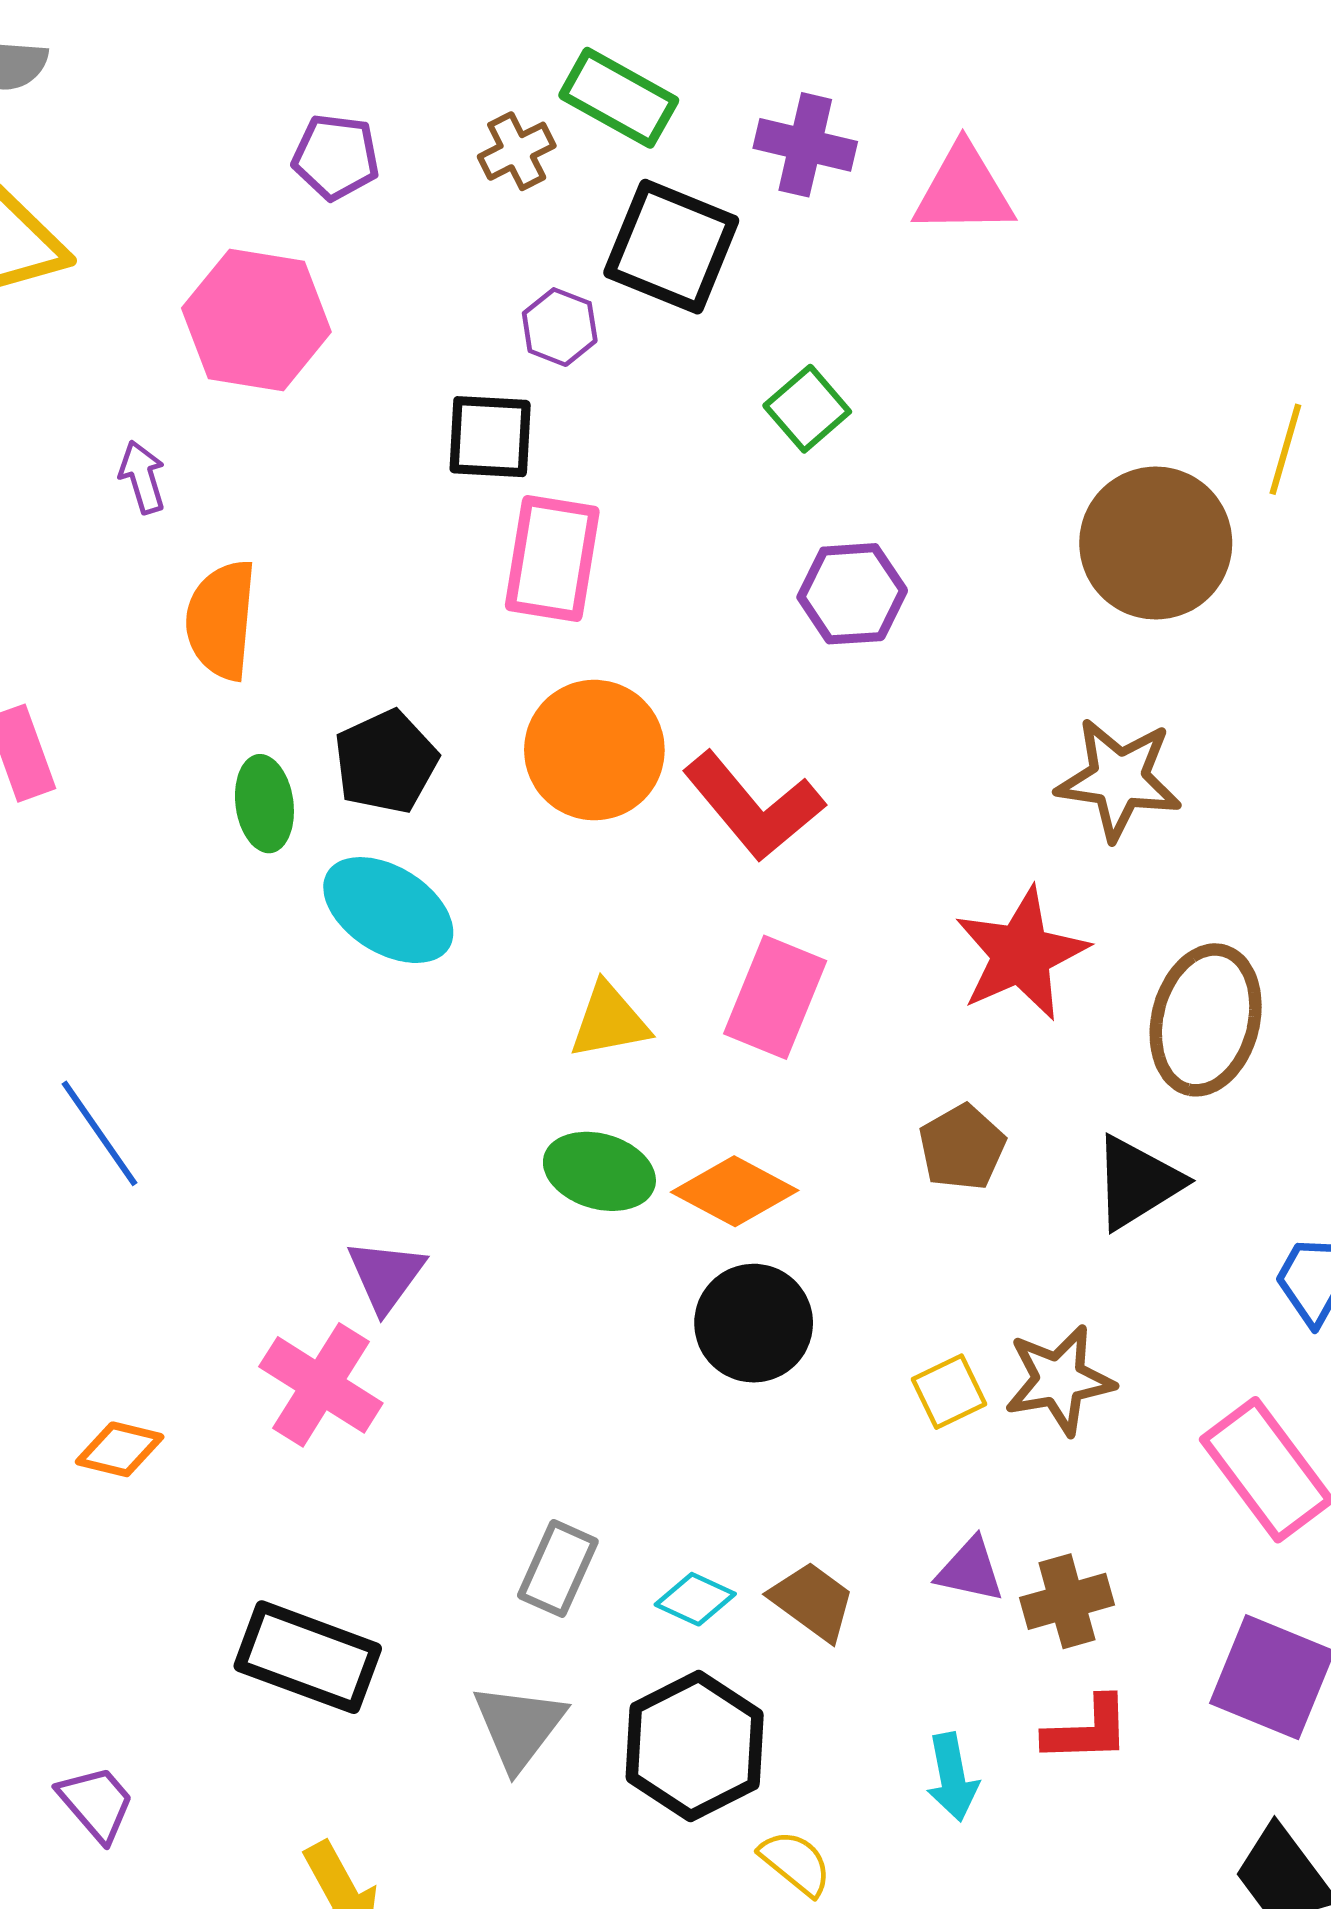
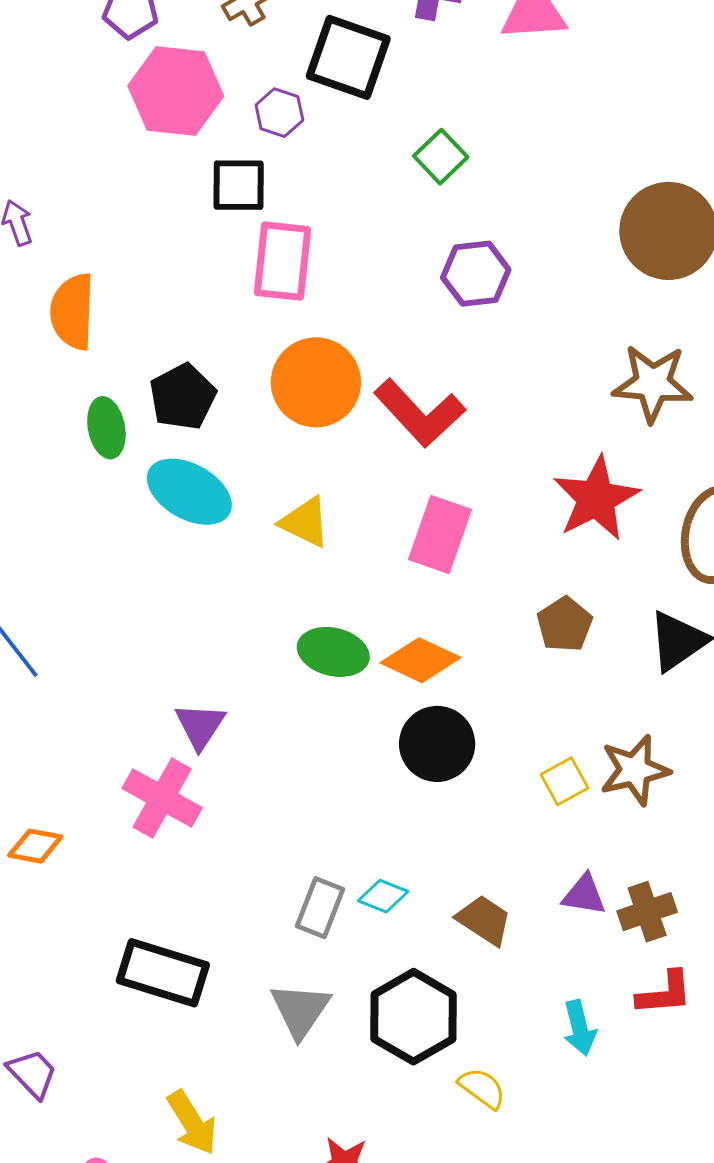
pink hexagon: (256, 320) -> (176, 91), moved
yellow triangle: (609, 1021) -> (305, 522), moved, turned 40
cyan diamond: (695, 1599) -> (383, 896), moved

